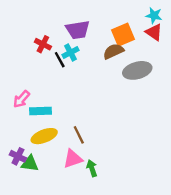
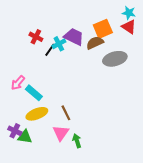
purple trapezoid: (78, 30) -> (74, 37), moved, turned -145
black line: (60, 60) -> (50, 50), turned 64
cyan rectangle: (41, 111) -> (34, 93), turned 42
pink triangle: (73, 159) -> (61, 133), turned -36

